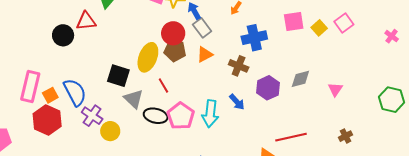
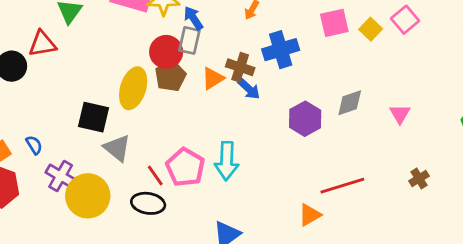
gray rectangle: (202, 28) -> (189, 40), moved, turned 54
brown pentagon: (175, 51) -> (170, 76), turned -30
brown cross: (239, 66) -> (240, 67), moved
red line: (163, 85) -> (155, 176), moved
blue semicircle: (75, 92) -> (34, 145), size x0.5
blue arrow: (237, 102) -> (249, 89), moved
black ellipse: (156, 116) -> (148, 203), moved
yellow circle: (110, 131) -> (88, 196), size x1.6

